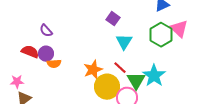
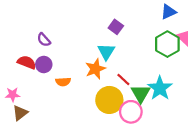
cyan triangle: (124, 42) -> (106, 52), moved
orange semicircle: (54, 64) -> (63, 82), moved
orange star: (93, 70) -> (95, 69), moved

